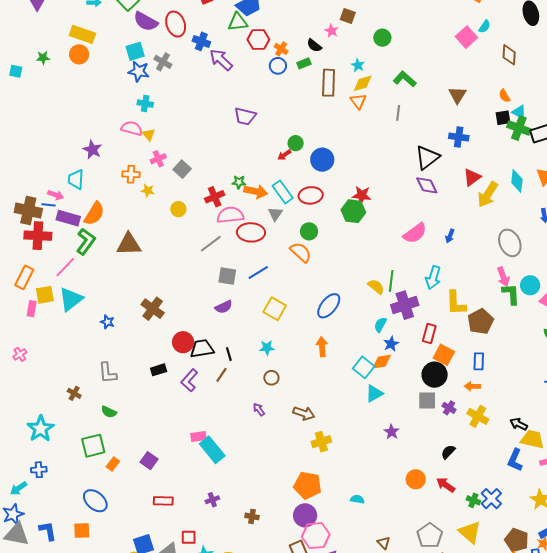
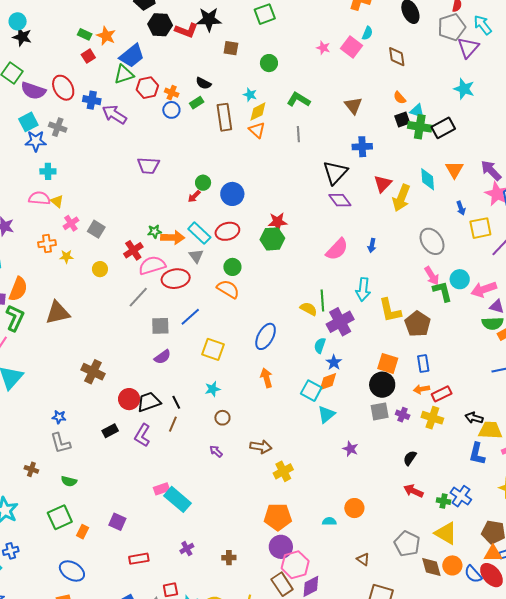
pink star: (332, 31) -> (323, 48), moved
blue star: (107, 322) -> (59, 417), moved
red rectangle: (429, 334) -> (442, 394), moved, turned 60
orange circle: (416, 479) -> (354, 508), moved

